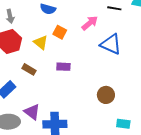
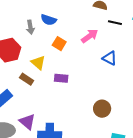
gray arrow: (10, 16) -> (30, 27), moved
yellow triangle: (41, 42) -> (38, 63), moved
blue triangle: (111, 44) -> (110, 58), size x0.7

